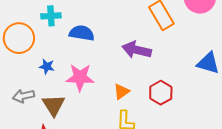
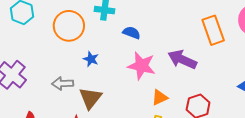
blue semicircle: (82, 33) -> (132, 33), size x0.7
pink star: (80, 77) -> (142, 66), moved

